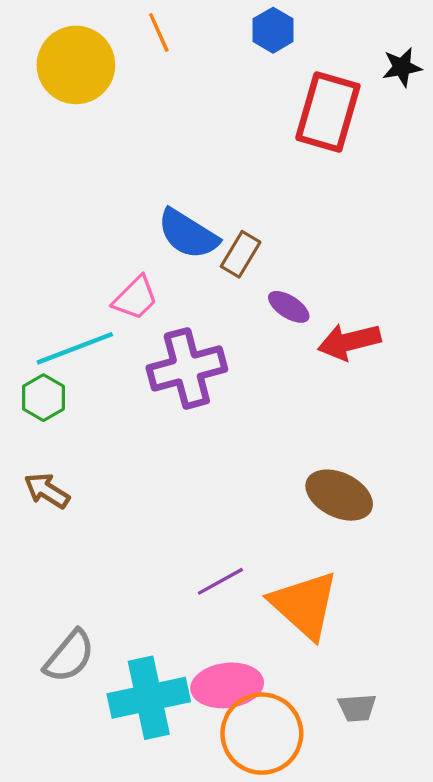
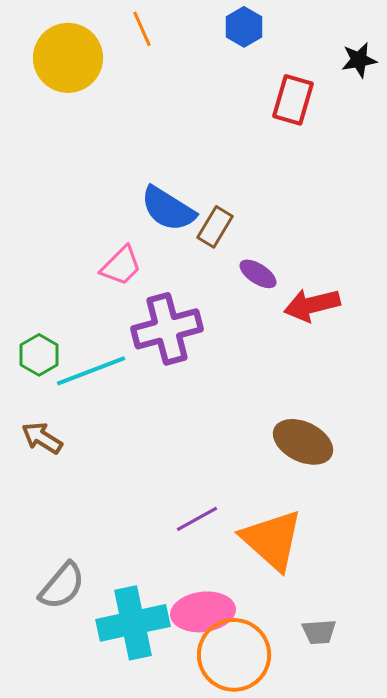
red rectangle: (328, 112) -> (293, 100), size x0.7
cyan line: (75, 348) -> (91, 371), moved

